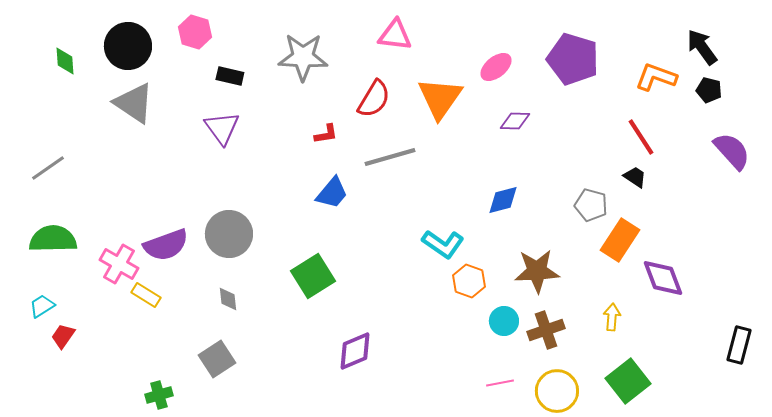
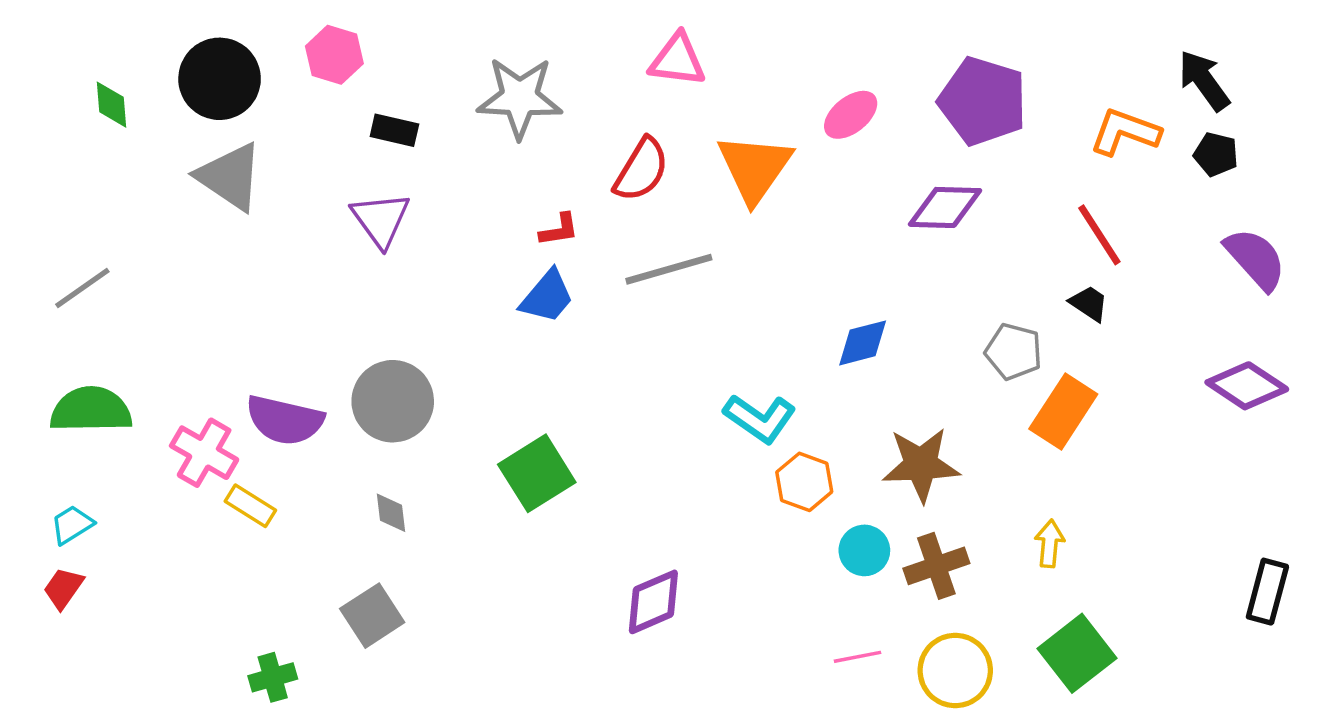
purple diamond: (515, 121) -> (945, 207), moved, size x1.4
blue trapezoid: (332, 193) -> (547, 297), moved
purple semicircle: (166, 245) -> (285, 420), turned 33
purple diamond: (663, 278) -> (1247, 386), moved, turned -36
red trapezoid: (63, 336) -> (63, 588), moved
purple diamond: (355, 351) -> (653, 602), moved

